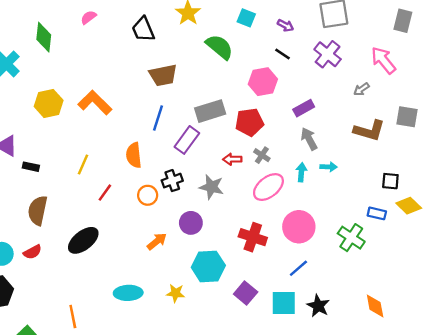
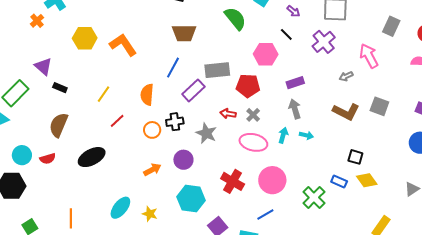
pink ellipse: (268, 187) -> (253, 142), turned 40
cyan ellipse: (128, 293) -> (120, 208), turned -60
yellow star: (176, 293) -> (150, 214), moved

